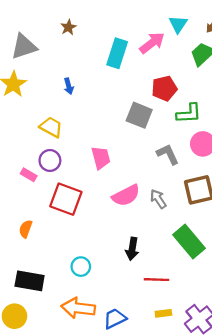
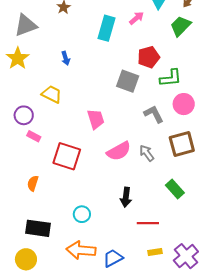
pink arrow: (152, 43) -> (137, 18), size x0.7
purple circle: (50, 160) -> (24, 115), moved
green rectangle: (189, 241) -> (175, 189), size x0.7

